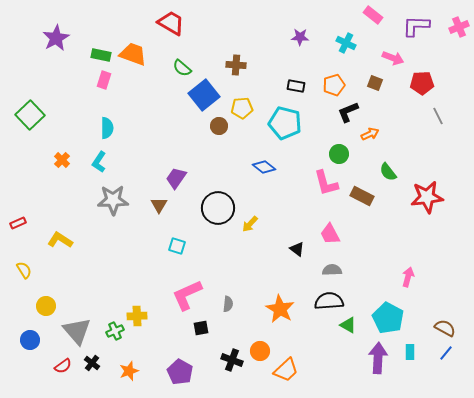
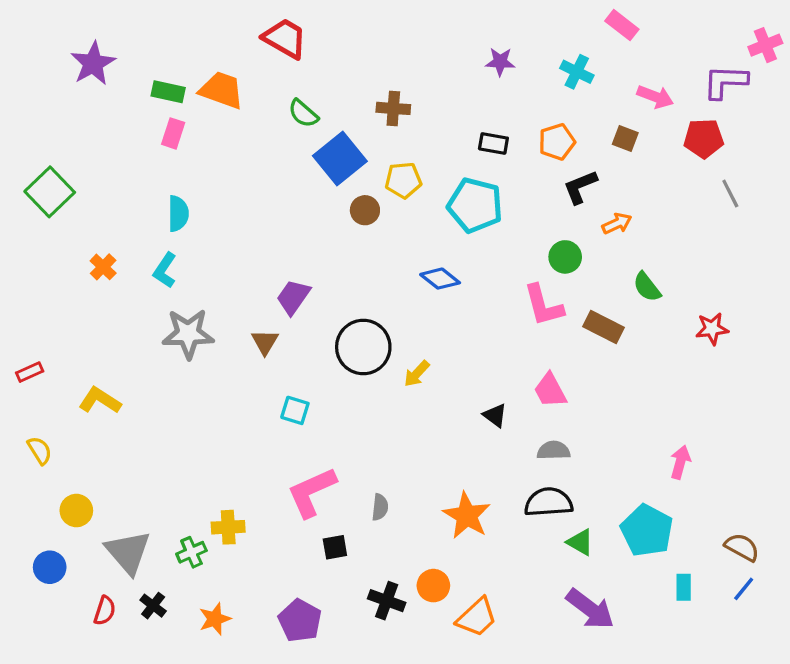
purple L-shape: (416, 26) -> (725, 82), moved
red star: (427, 197) -> (712, 329), size x0.6
purple arrow: (378, 358) -> (590, 609), moved, turned 124
red semicircle: (63, 366) -> (105, 611), turned -36

